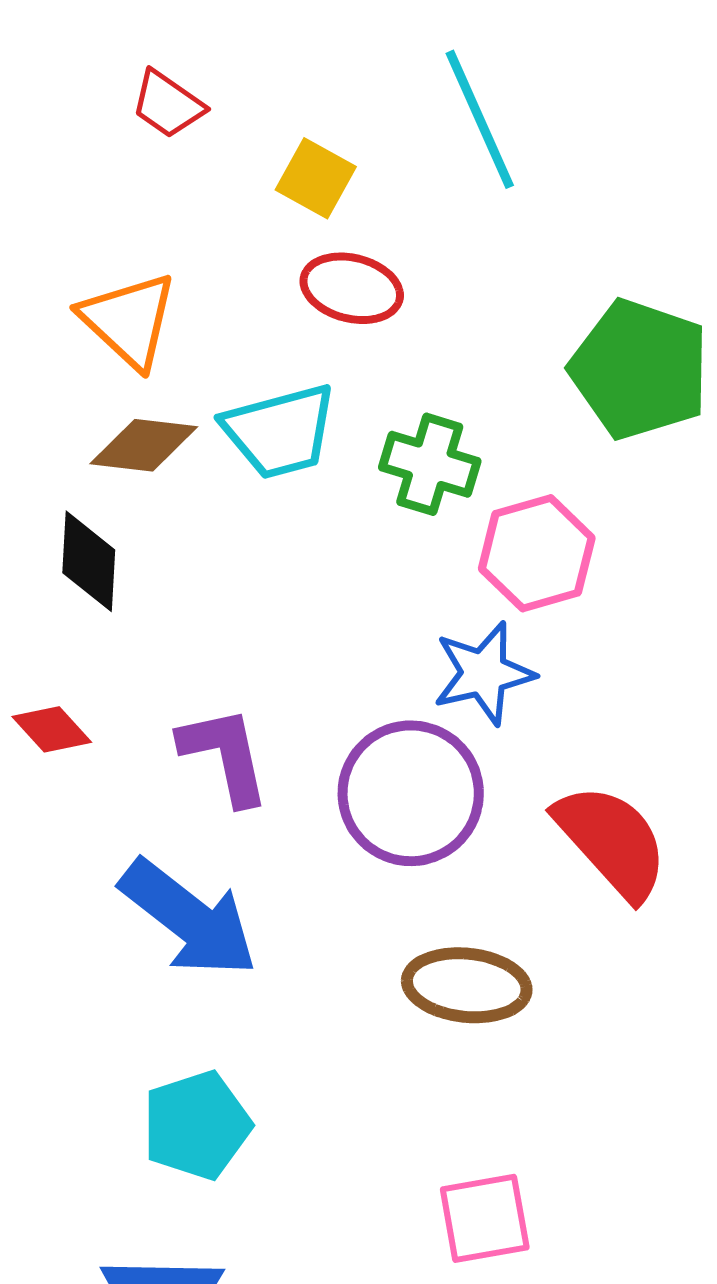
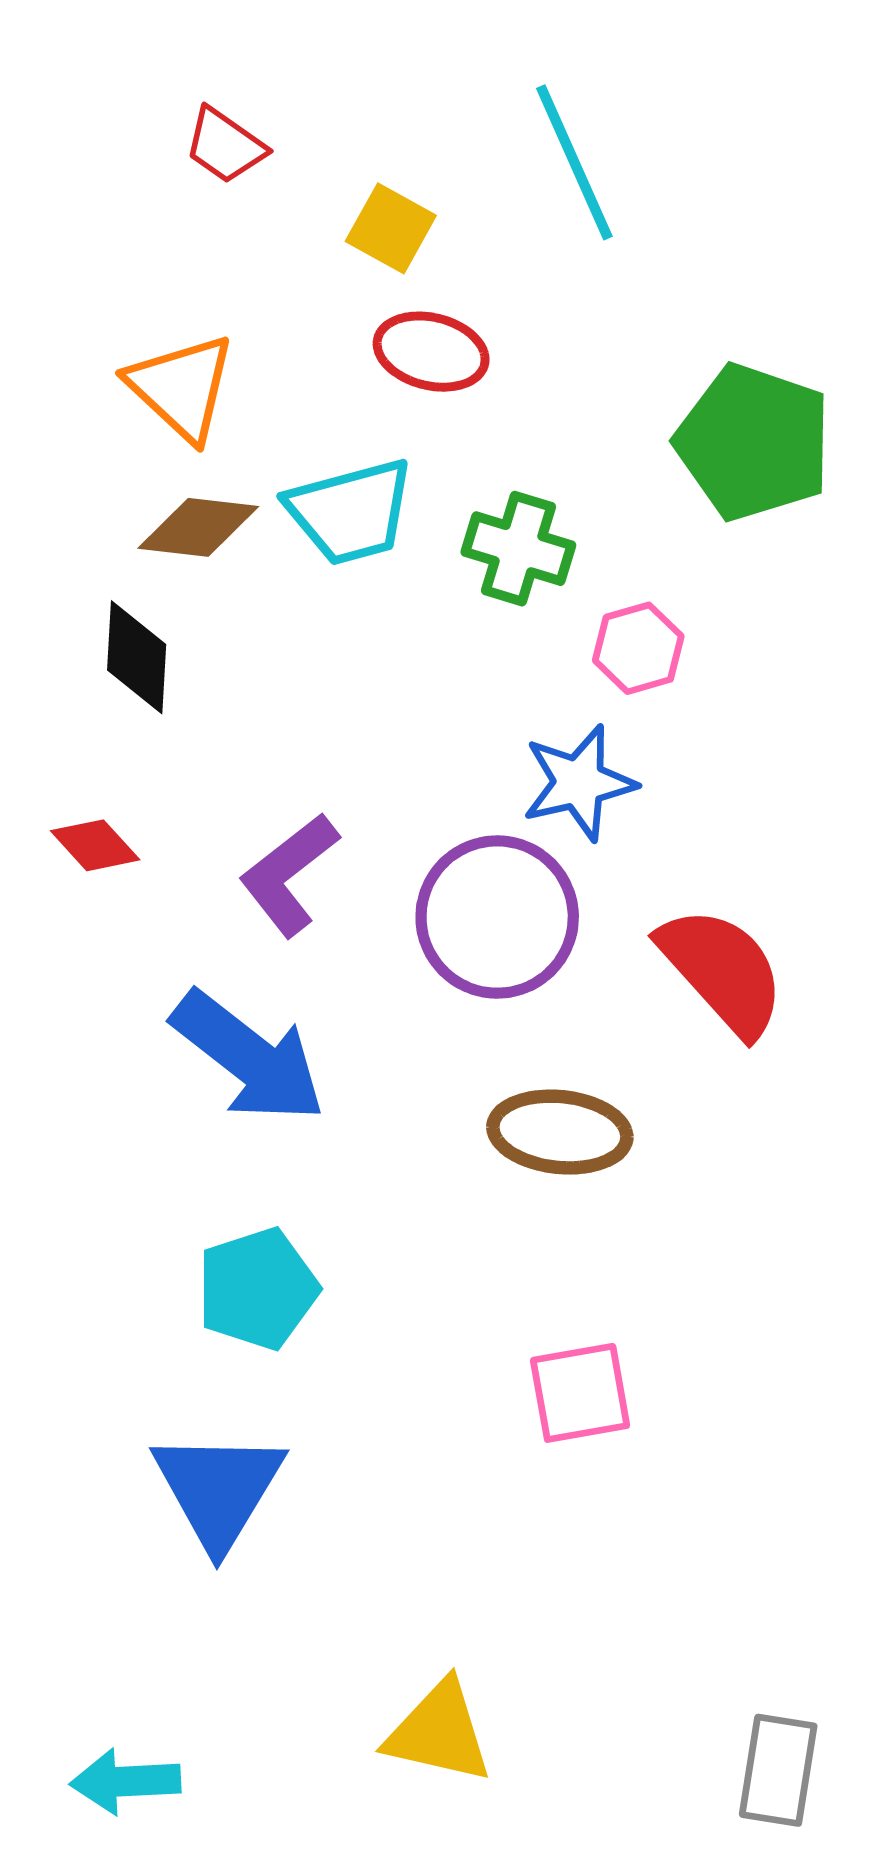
pink hexagon: (537, 553) -> (638, 648), size x0.7
purple L-shape: (225, 755) -> (289, 874), turned -116

